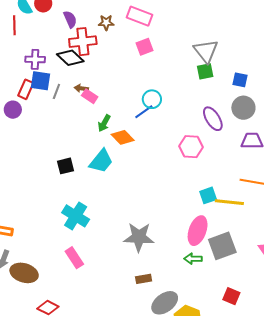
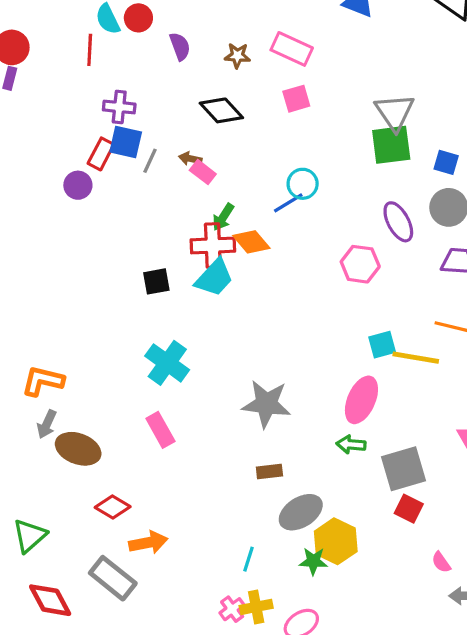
red cross: (83, 42) -> (213, 245), moved
black diamond: (70, 58) -> (221, 110), moved
green square: (205, 71) -> (391, 145), size x1.5
gray square: (222, 246) -> (403, 469), moved

